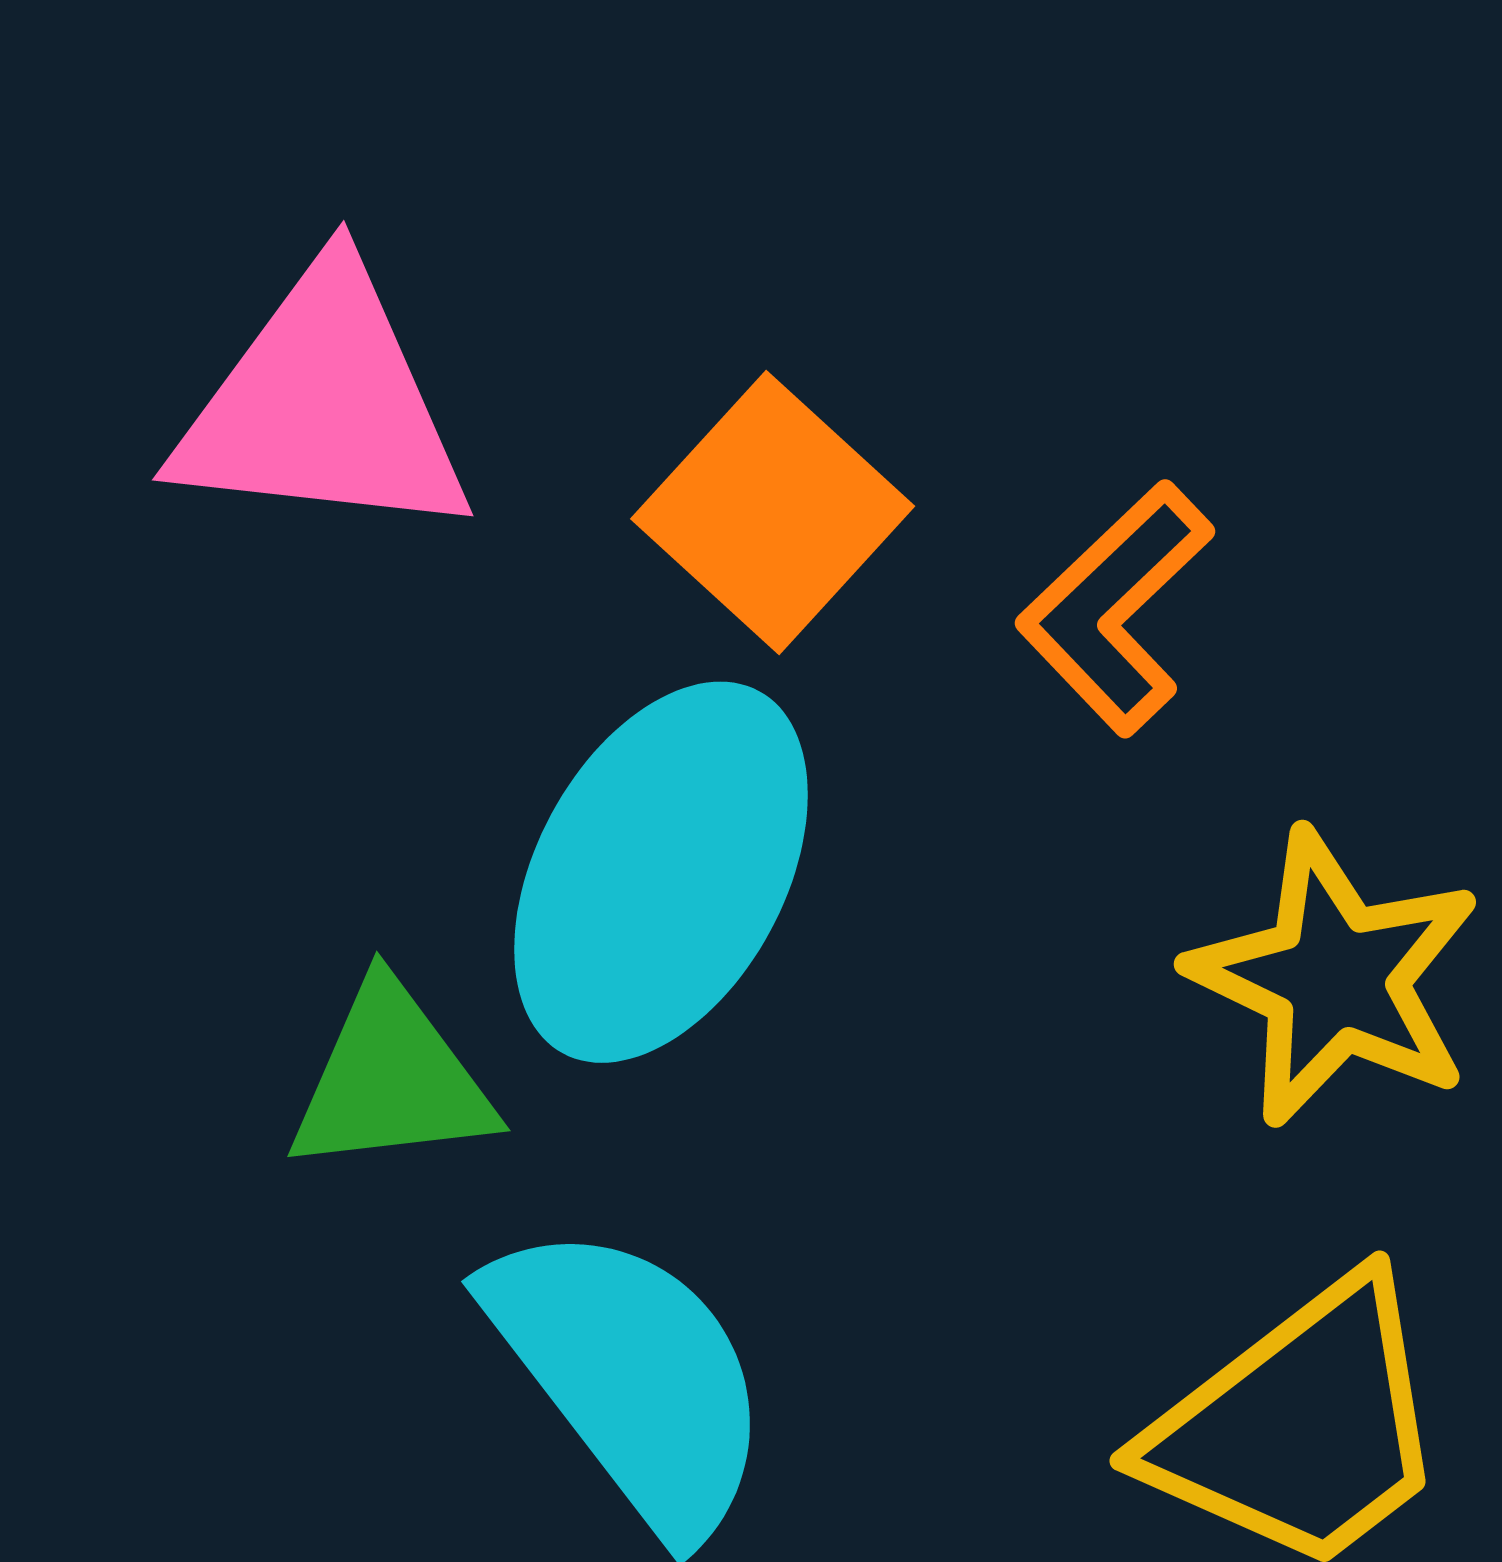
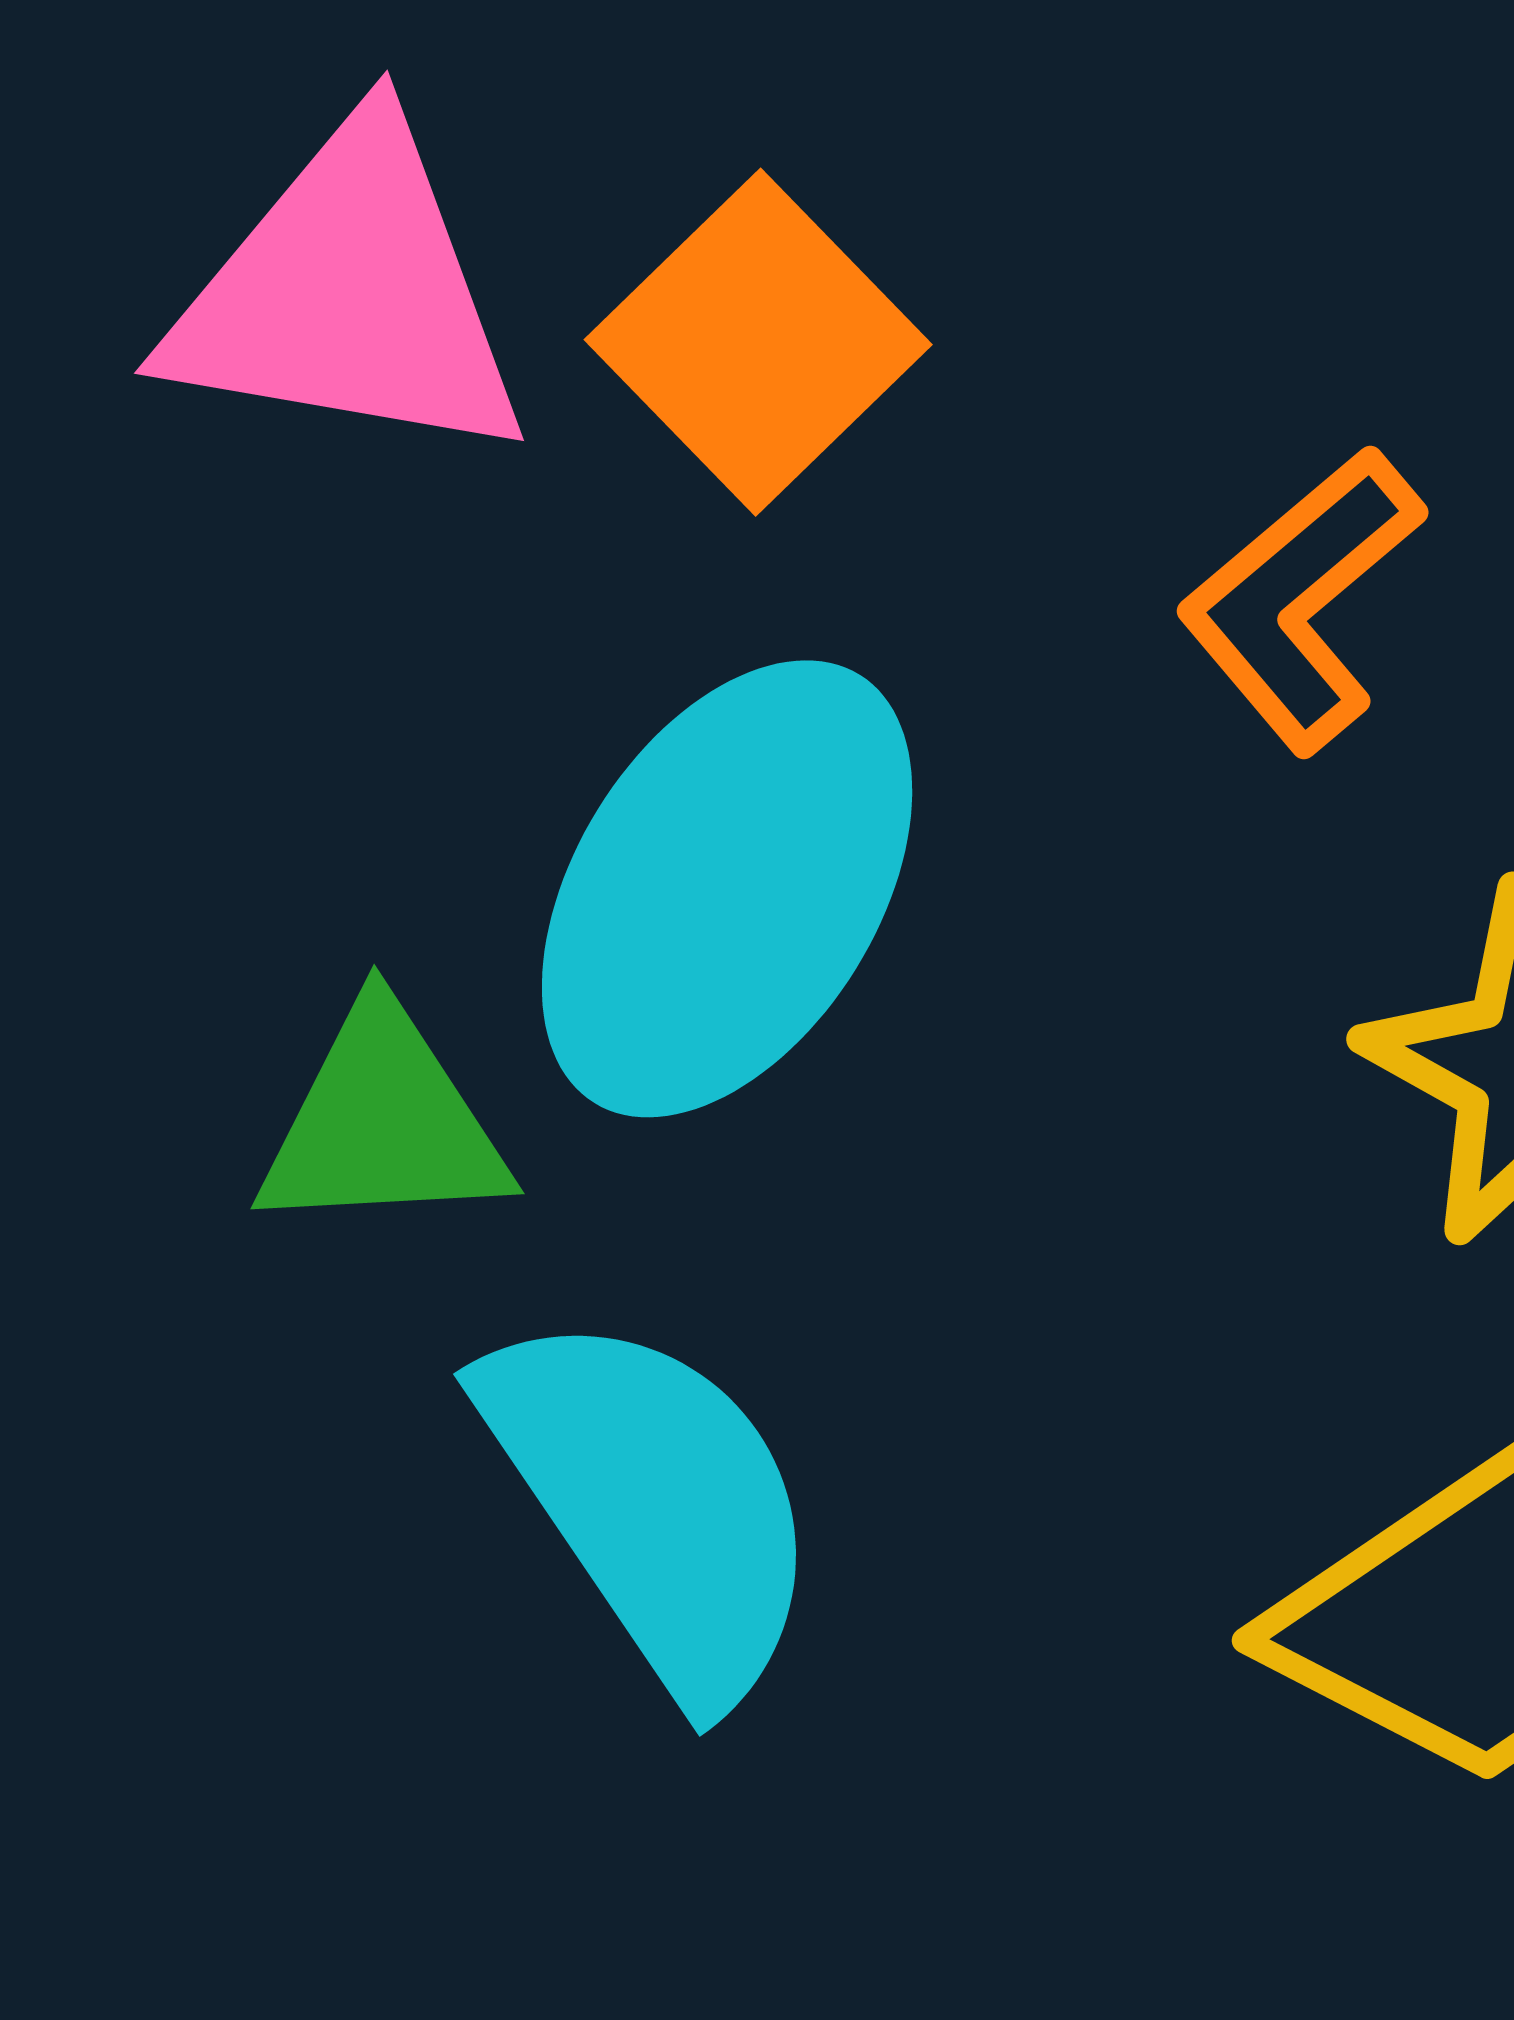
orange square: (773, 513) -> (758, 342), moved

